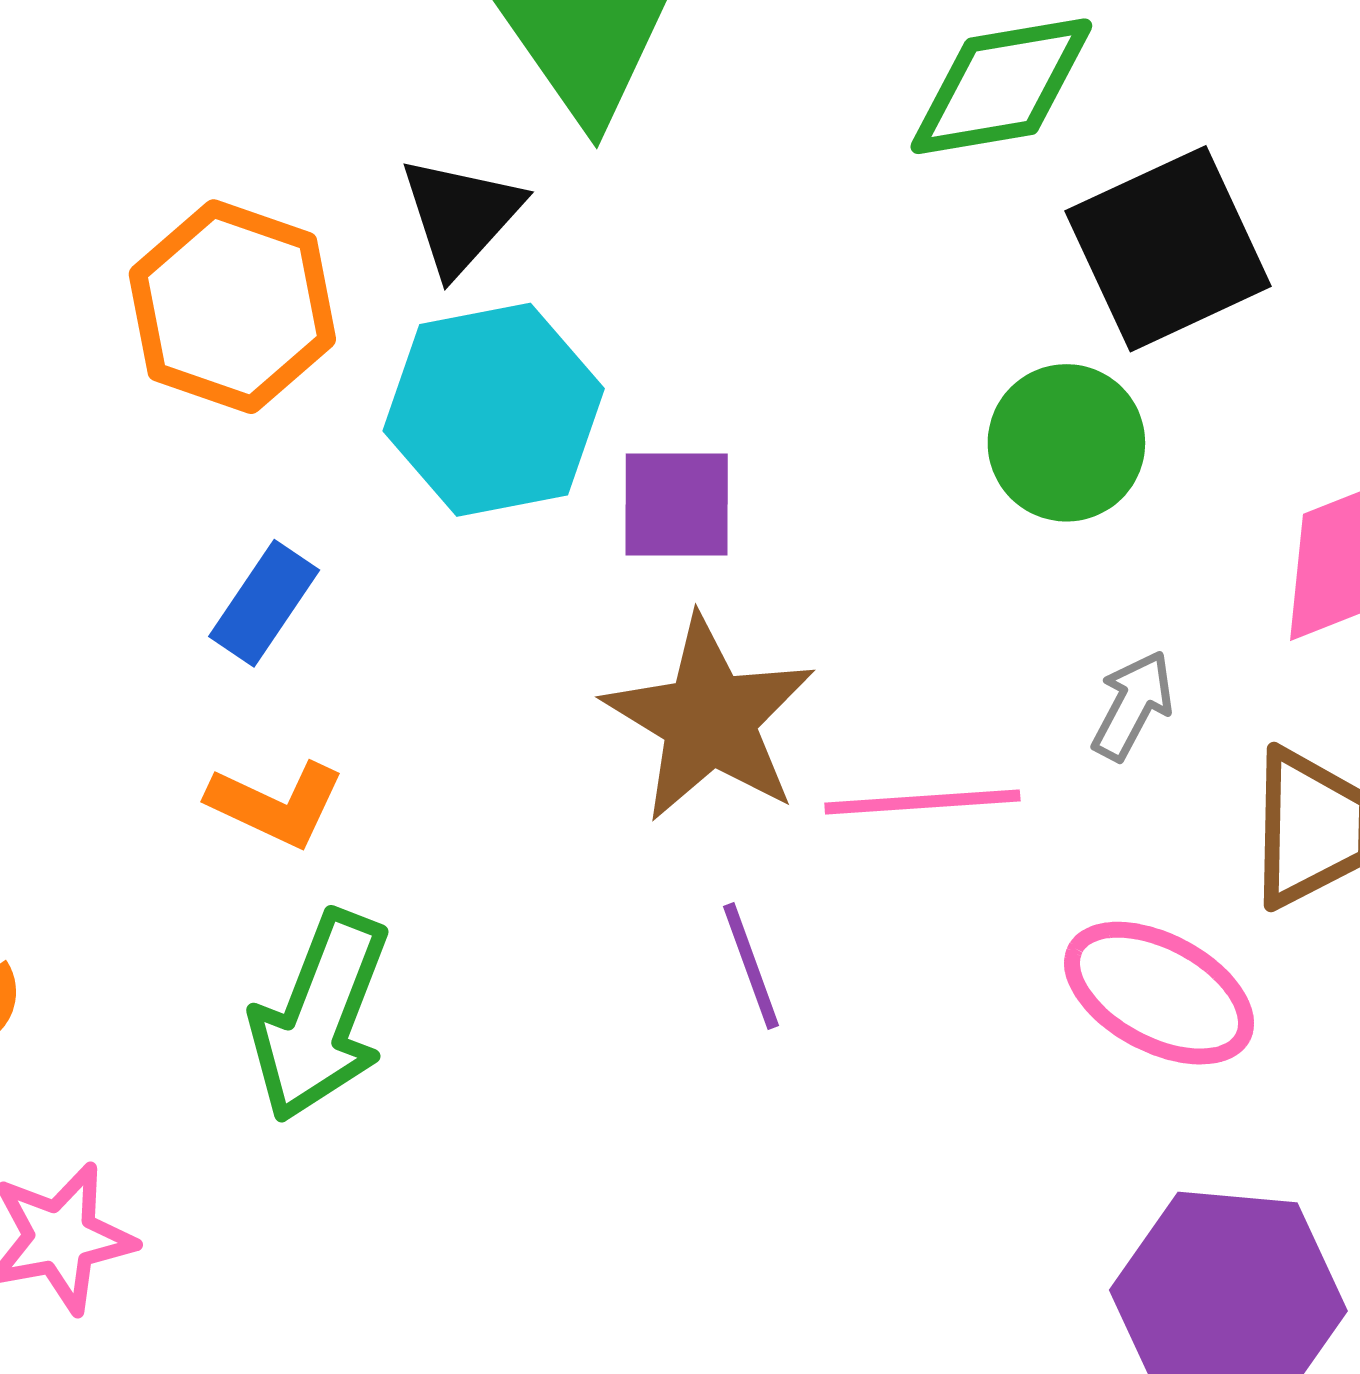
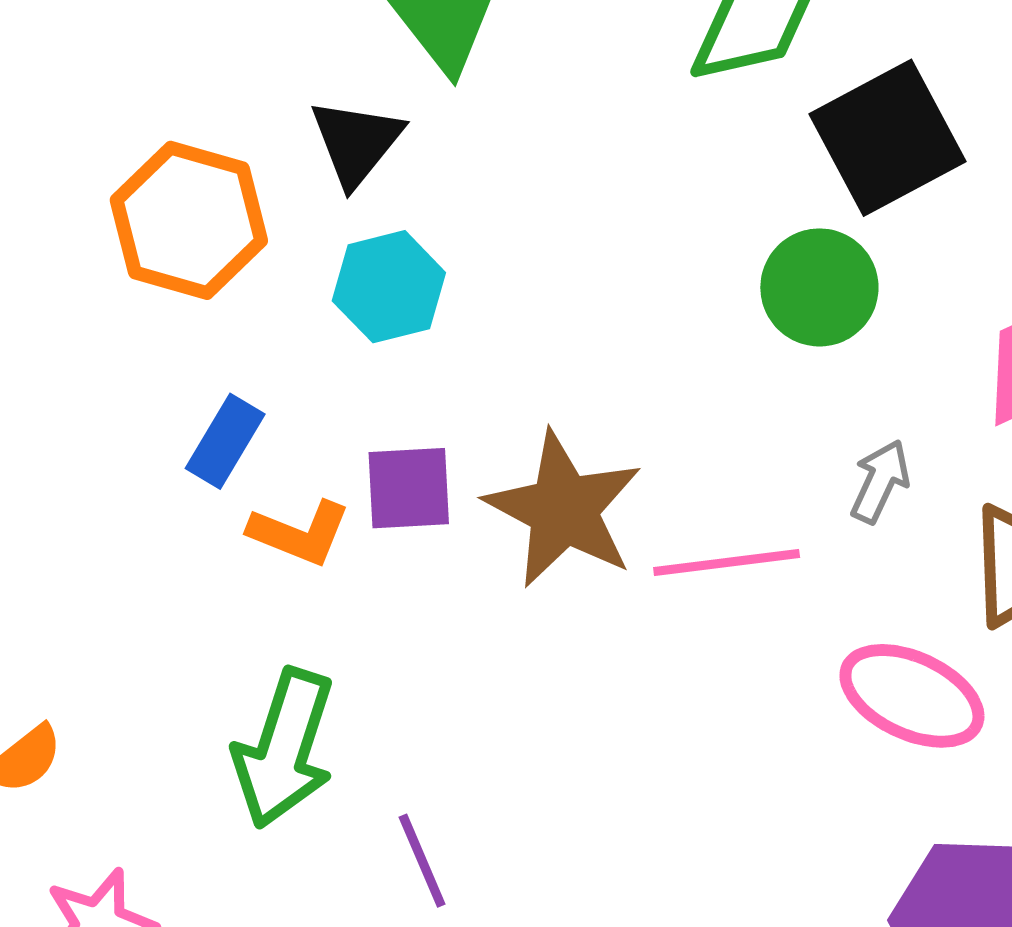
cyan hexagon: (494, 410) -> (389, 287), size x0.7
purple square: (677, 504) -> (409, 488), moved
orange L-shape: (276, 804) -> (300, 533), moved
purple line: (751, 966) -> (422, 861), moved

